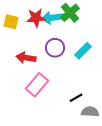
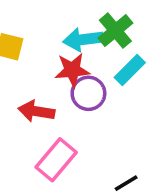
red star: (36, 18) -> (72, 70), moved
cyan rectangle: (83, 51) -> (130, 70), moved

